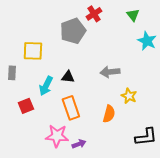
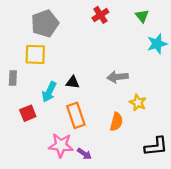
gray pentagon: (73, 31) -> (45, 24), moved
cyan star: (147, 41) -> (157, 44), turned 30
purple arrow: (79, 144) -> (84, 154), turned 56

